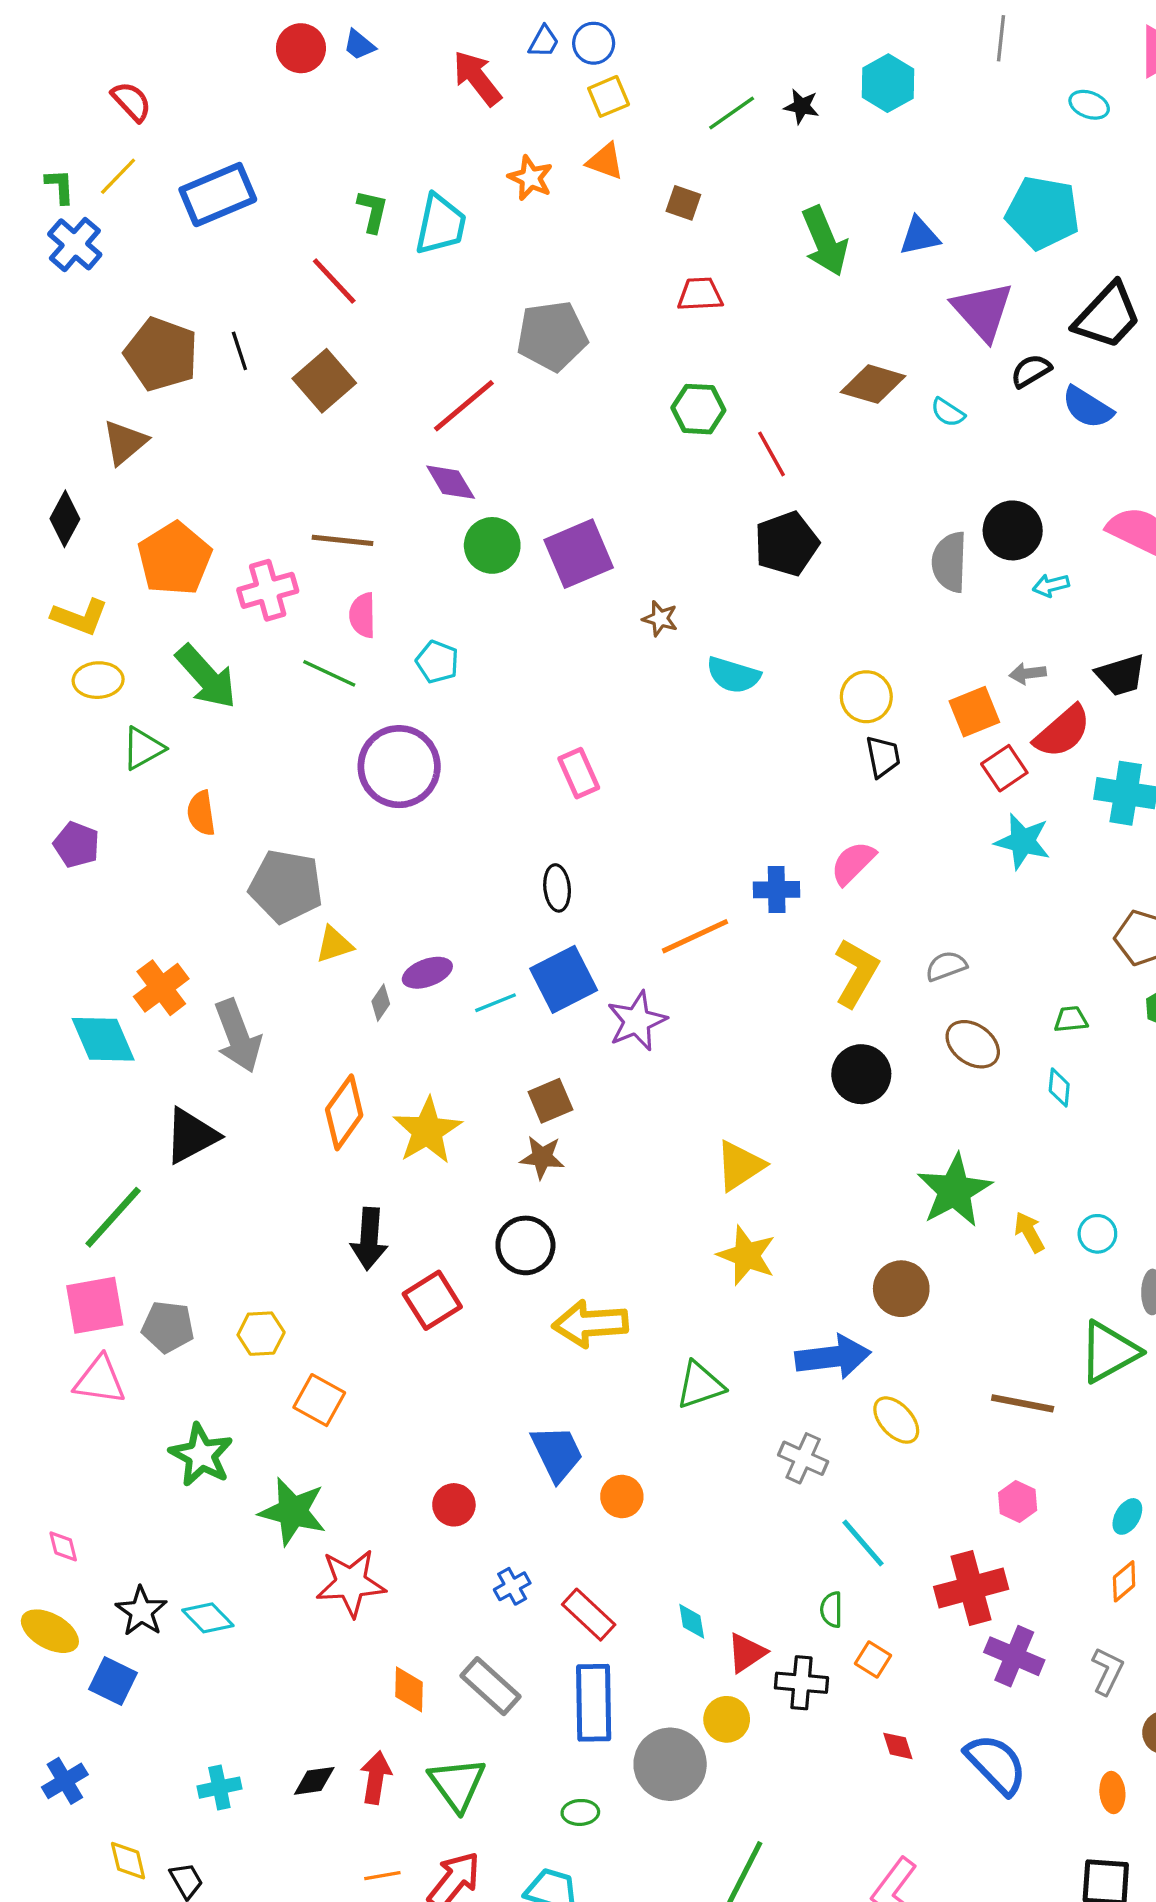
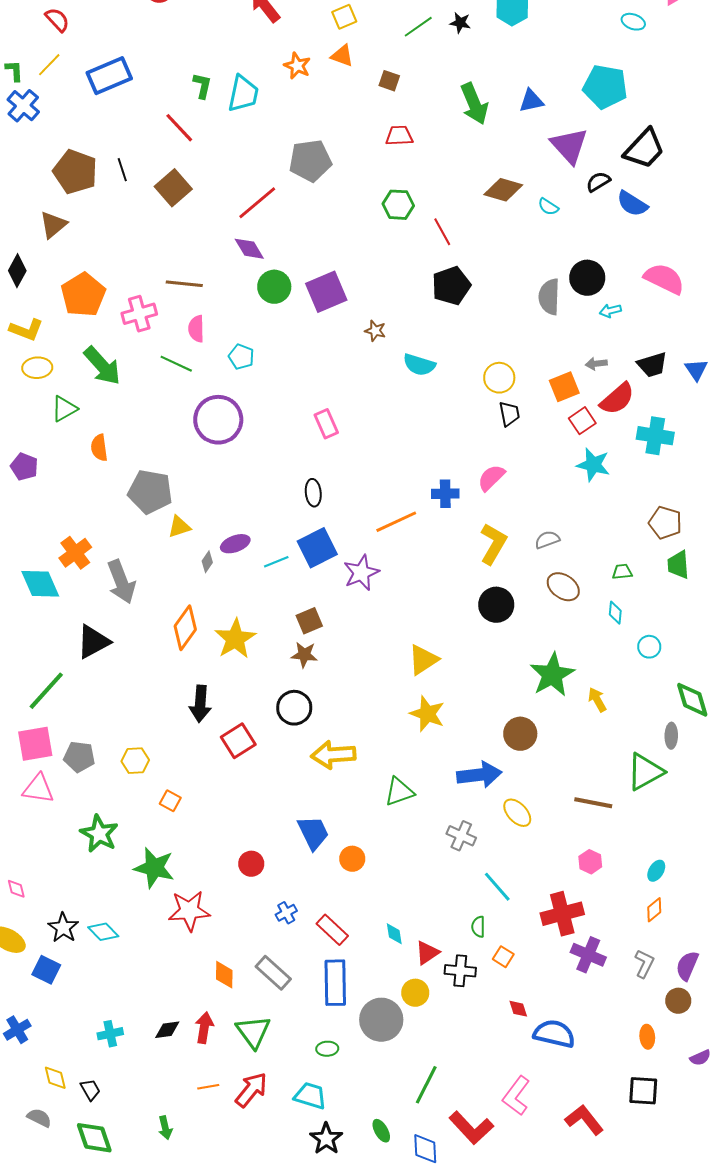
cyan circle: (1097, 1234) -> (649, 647), moved
orange square: (319, 1400) -> (170, 801), size x0.7
blue semicircle: (996, 1764) -> (554, 1034), moved, turned -33

